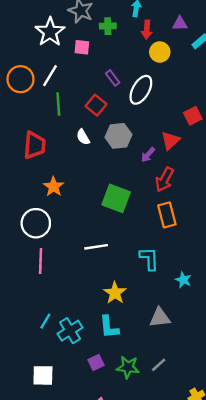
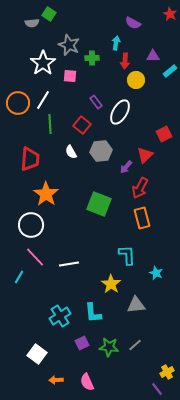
orange star: (54, 187) -> (46, 194), size x1.4
white line: (96, 247) -> (69, 264), moved
pink line: (41, 261) -> (35, 257), turned -45
yellow star: (115, 293) -> (111, 284), moved
cyan line: (45, 321) -> (19, 277), moved
white square: (43, 375) -> (37, 354), turned 36

